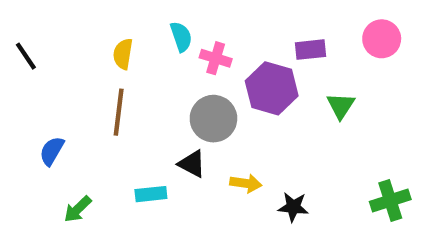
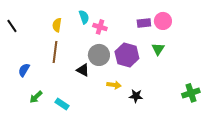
pink circle: (382, 39) -> (163, 21), moved
purple hexagon: (272, 88) -> (127, 55), moved
black triangle: (192, 164) -> (83, 70), moved
cyan rectangle: (151, 194) -> (62, 104), moved, turned 40
green cross: (390, 201) -> (191, 93), moved

